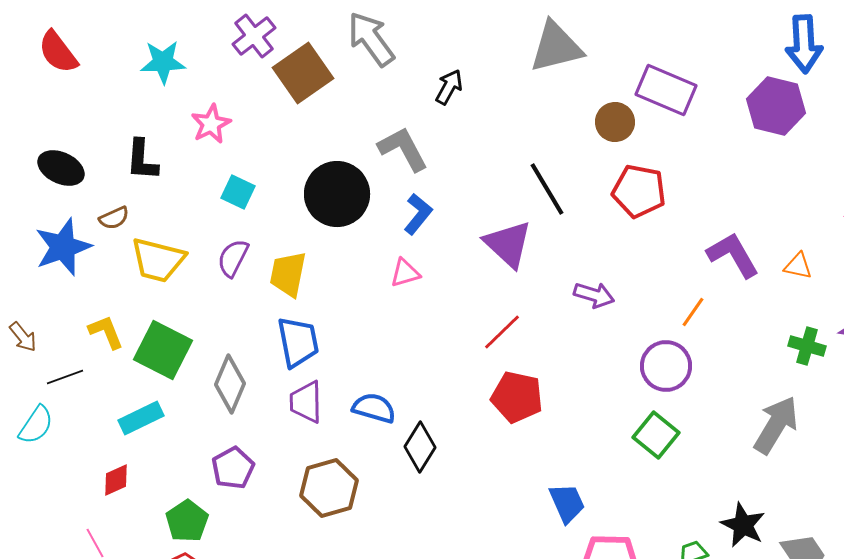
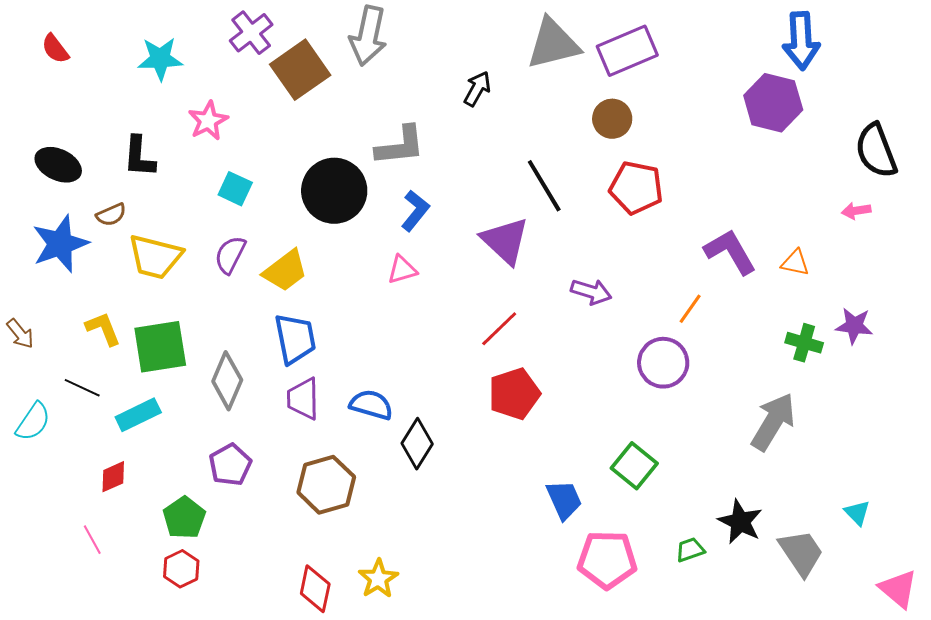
gray arrow: (371, 39) -> (368, 36), turned -132
red semicircle: (58, 52) -> (55, 49), size x0.7
black arrow: (449, 87) -> (477, 89), moved
purple rectangle: (666, 90) -> (627, 51), moved, turned -46
gray L-shape: (403, 149) -> (400, 146), turned 112
yellow trapezoid: (288, 274) -> (285, 271), turned -138
green square: (163, 350) -> (160, 347), turned -36
black line: (65, 377) -> (82, 388), moved, turned 45
red pentagon: (517, 397) -> (514, 394), turned -30
green square: (656, 435) -> (634, 466), moved

